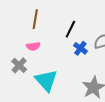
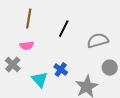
blue cross: (80, 48) -> (61, 70), moved
cyan triangle: (46, 80) -> (40, 80), size x0.7

